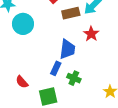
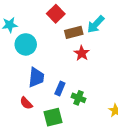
red star: (91, 34) -> (82, 53), moved
blue trapezoid: (67, 49) -> (36, 77), moved

